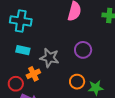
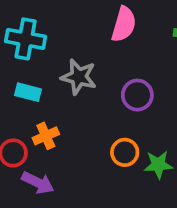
gray star: (49, 58) -> (79, 77), moved

